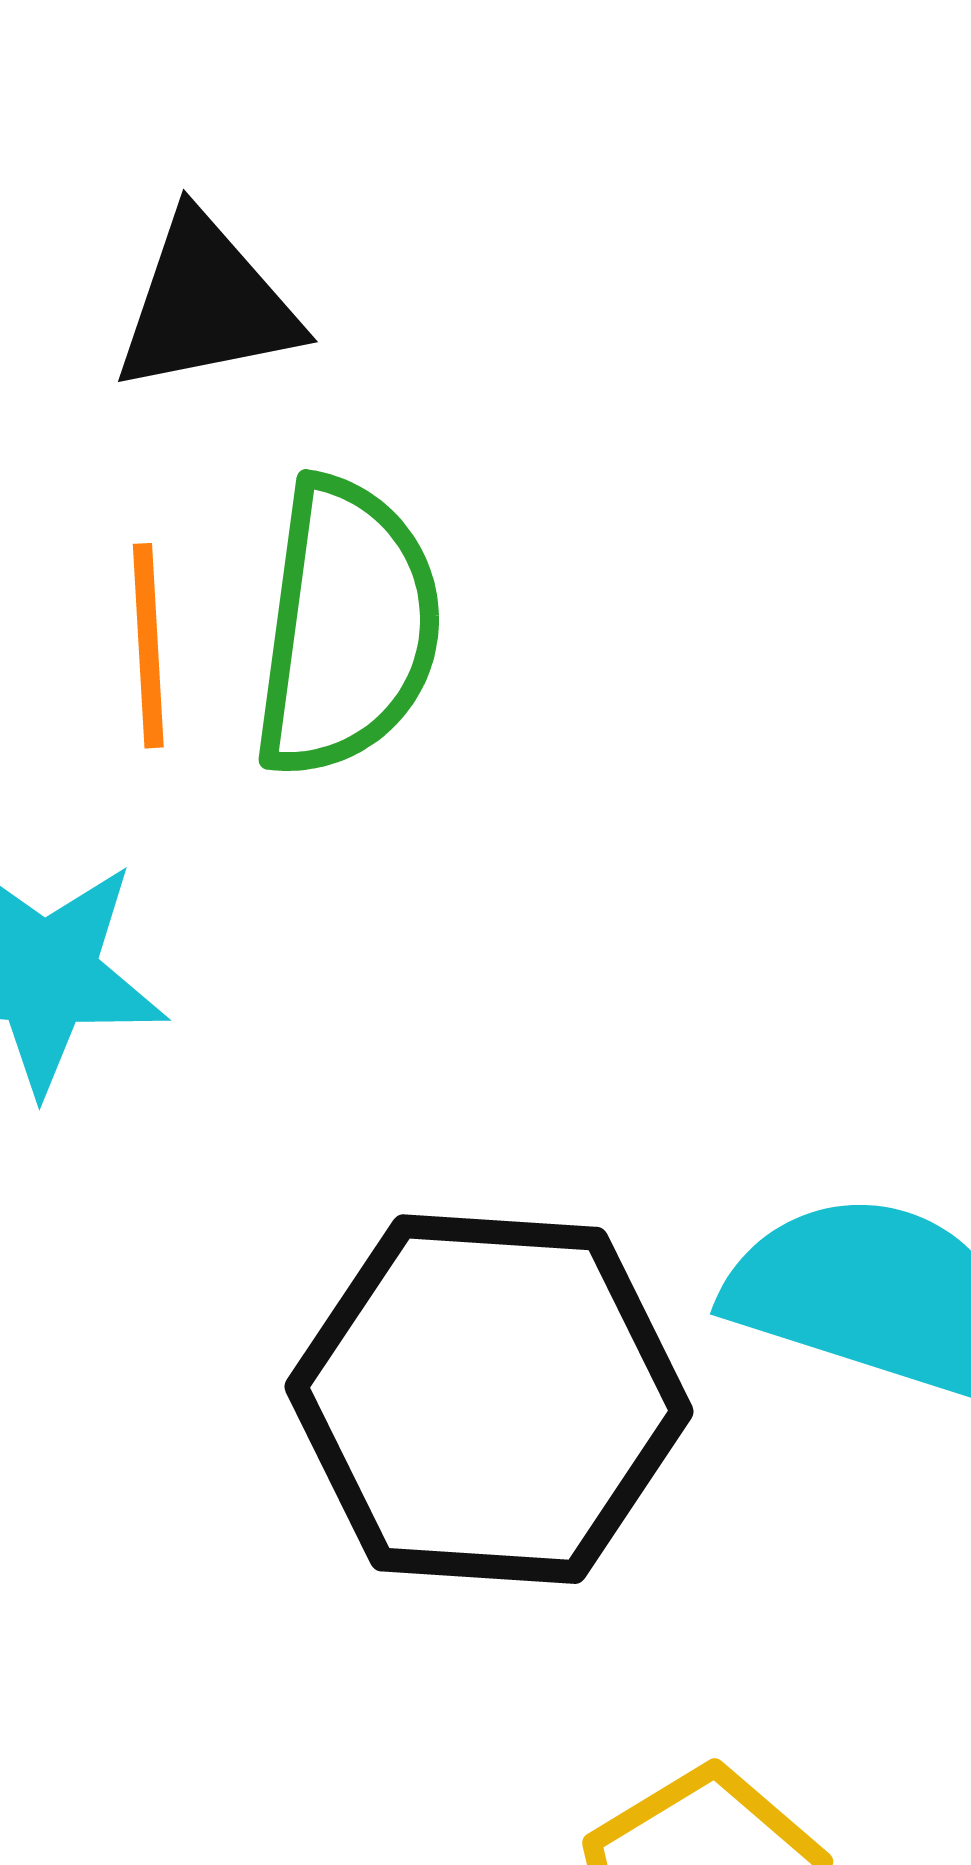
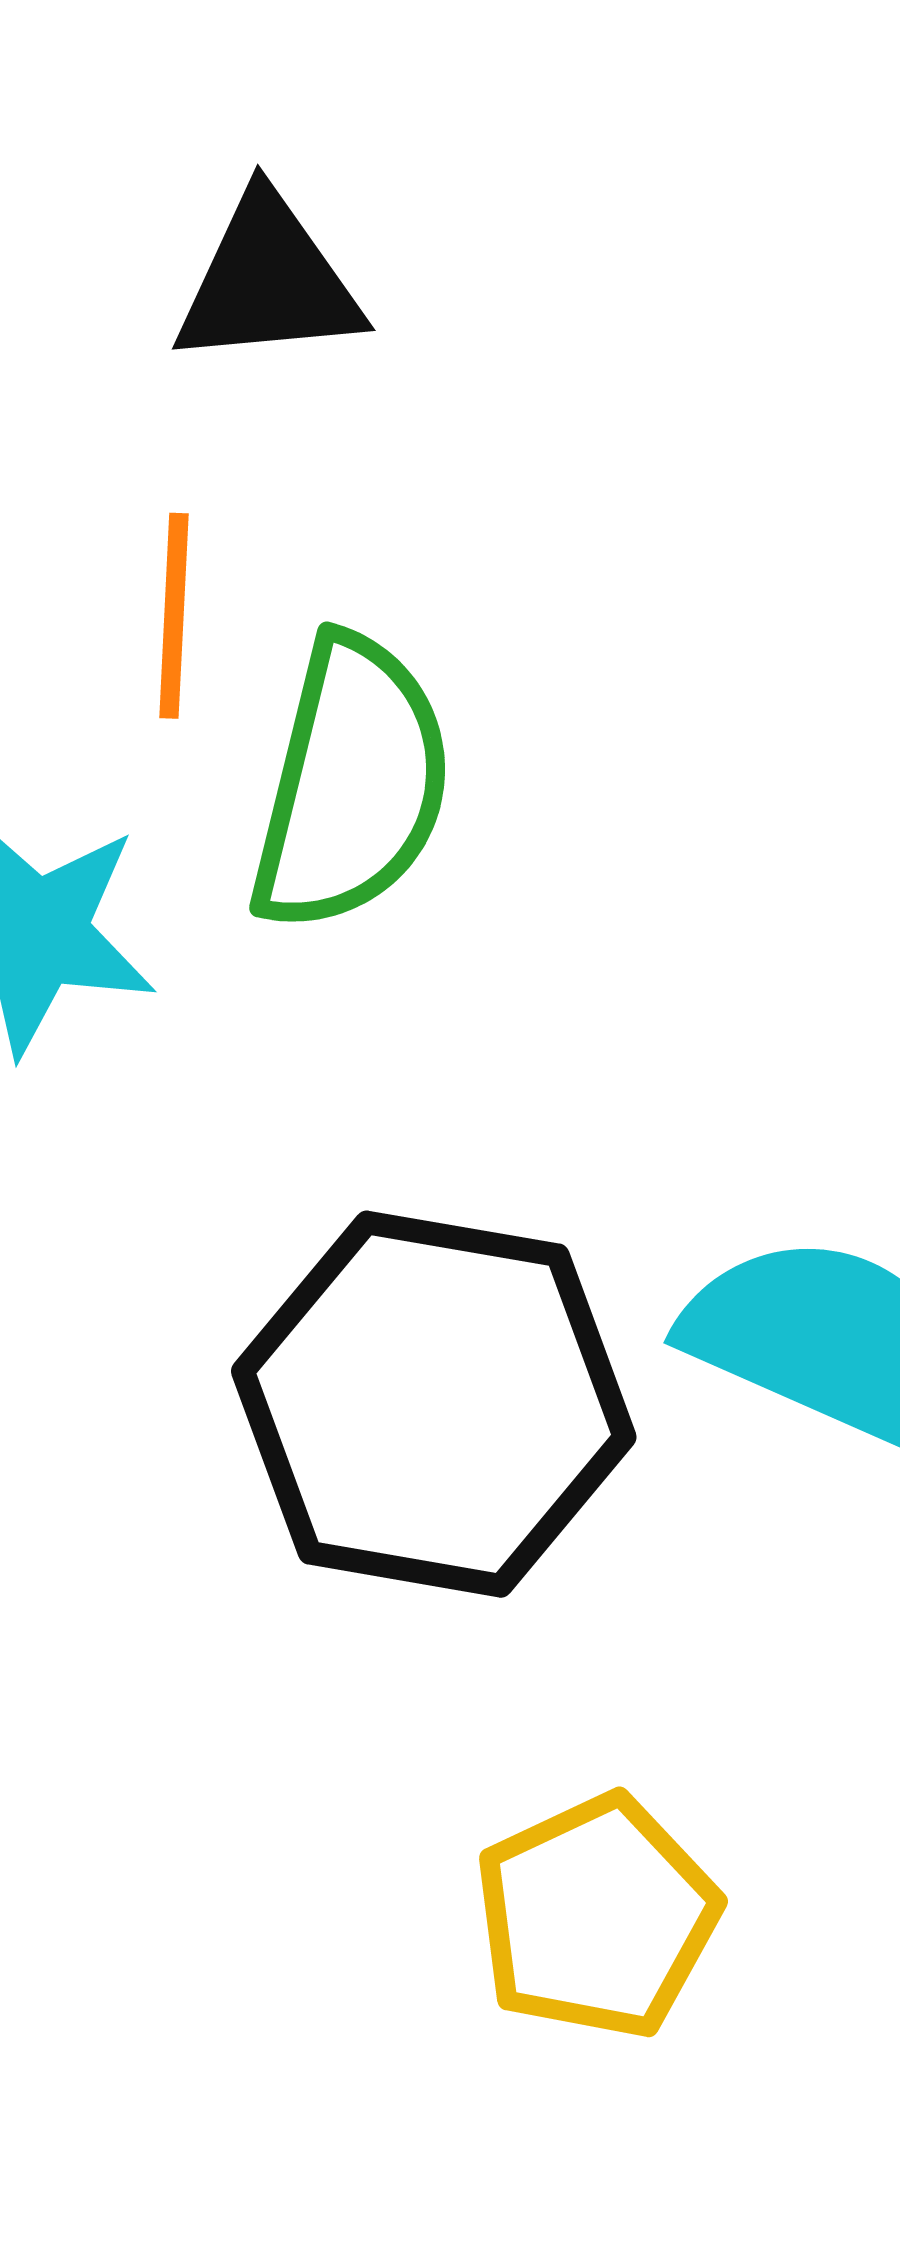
green semicircle: (347, 628) -> (352, 784), moved

